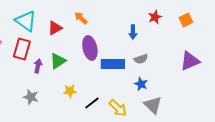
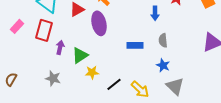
purple ellipse: (90, 48) -> (99, 23), moved
gray semicircle: (141, 59) -> (163, 40), turned 104
green triangle: (58, 61) -> (80, 55), moved
blue rectangle: (113, 64) -> (135, 45), size x0.7

